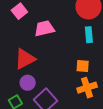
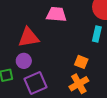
orange cross: (87, 88) -> (79, 84), turned -30

